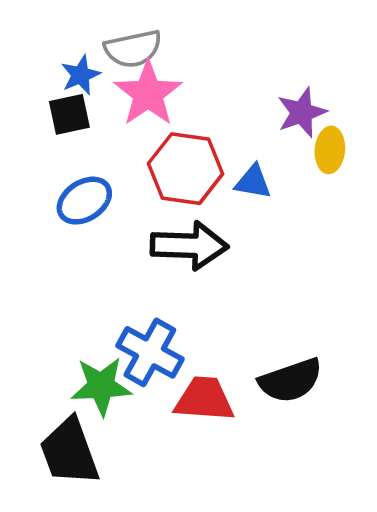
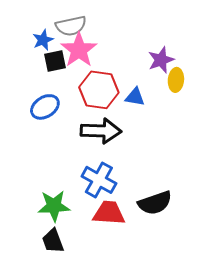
black square: (69, 114) -> (55, 61), moved
blue cross: (150, 352) -> (99, 180), moved
black trapezoid: (69, 452) -> (53, 241), moved, size x0.7

